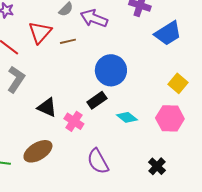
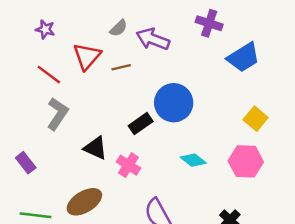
black rectangle: (97, 100) -> (141, 124), moved

